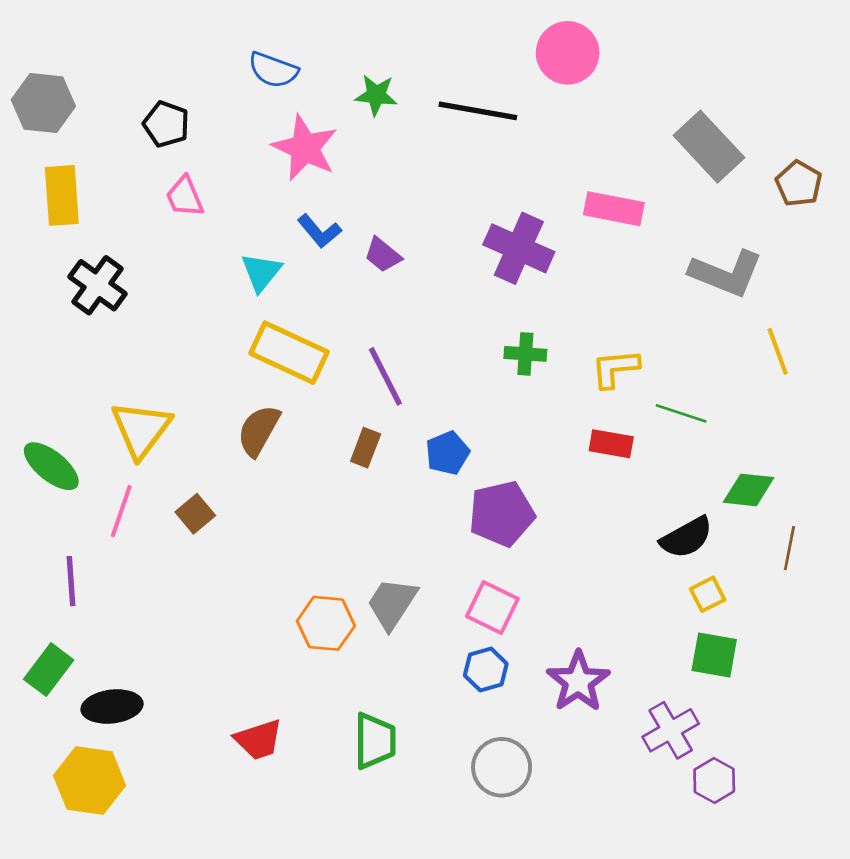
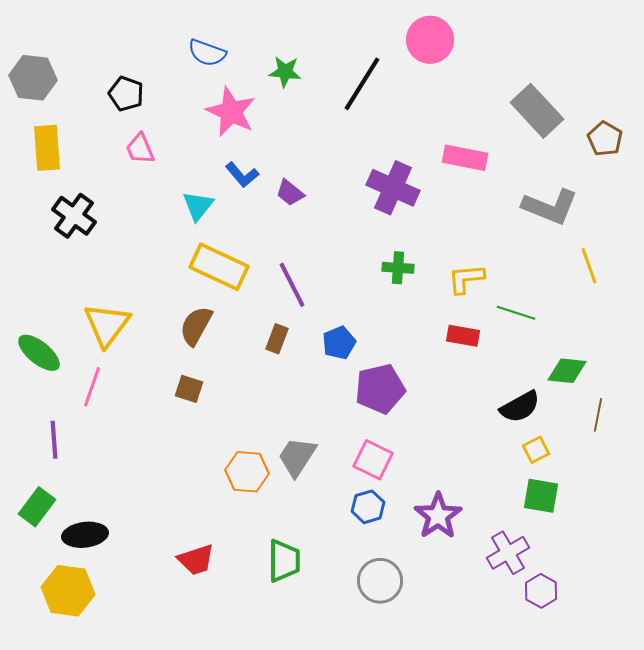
black line: (478, 111) -> (362, 84), turned -68
brown square: (195, 514) -> (189, 389), moved, turned -32

